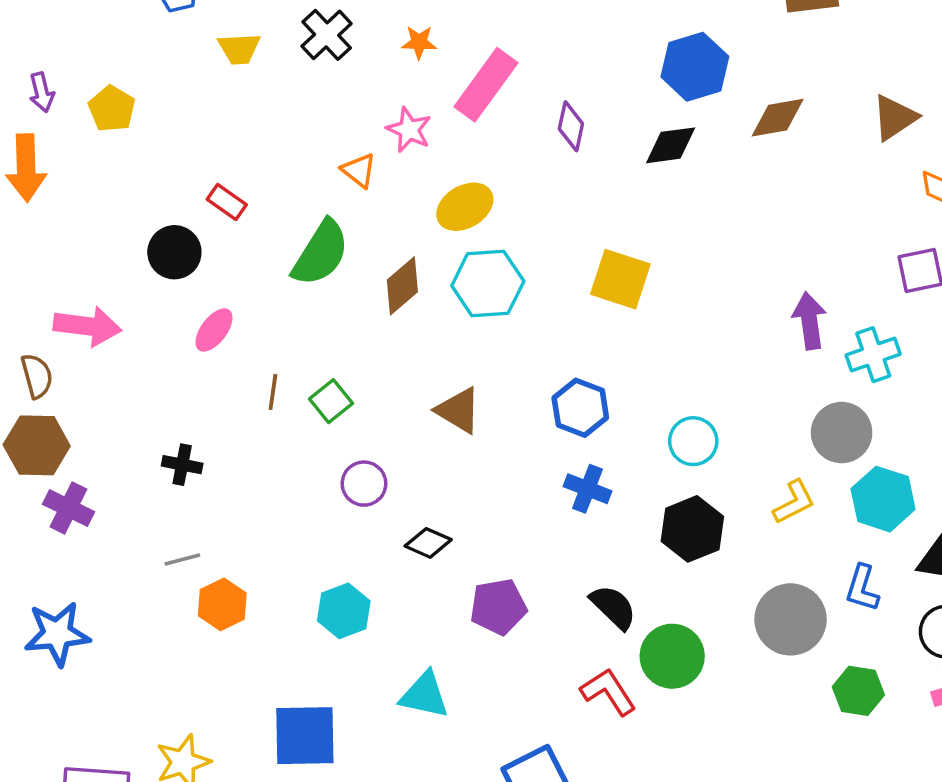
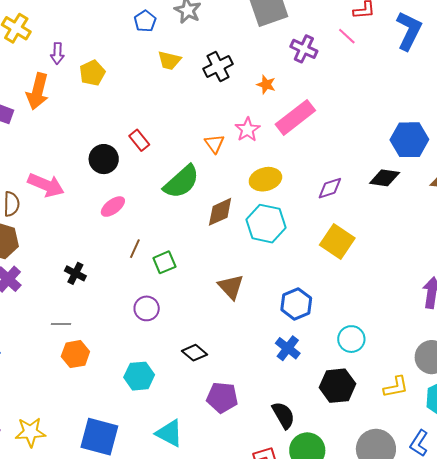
purple diamond: (571, 126) -> (330, 188), moved, turned 44
purple circle: (364, 484) -> (147, 308), moved

